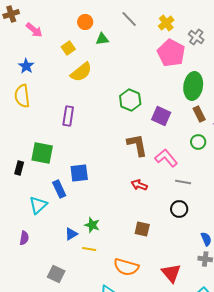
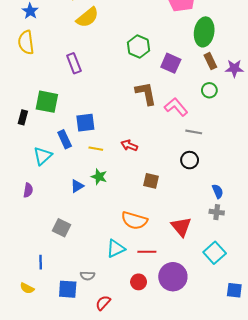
purple rectangle: (68, 116) -> (74, 63), turned -30
red arrow: (139, 185) -> (129, 145), moved
yellow line: (89, 249) -> (96, 149), moved

